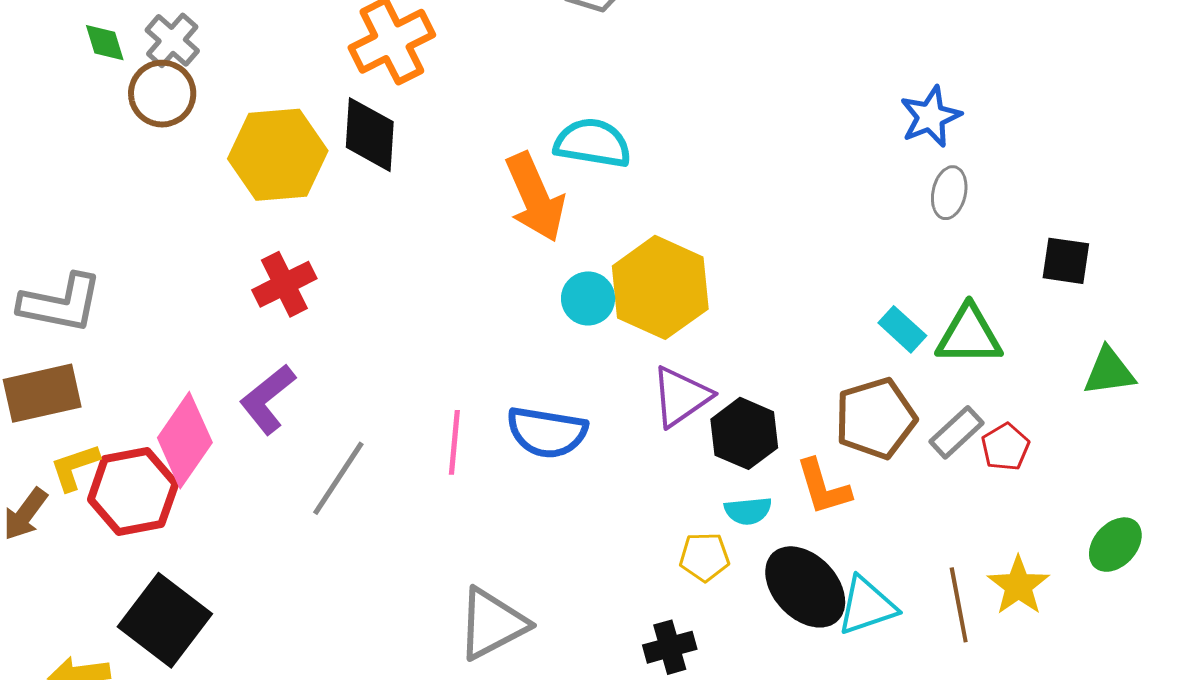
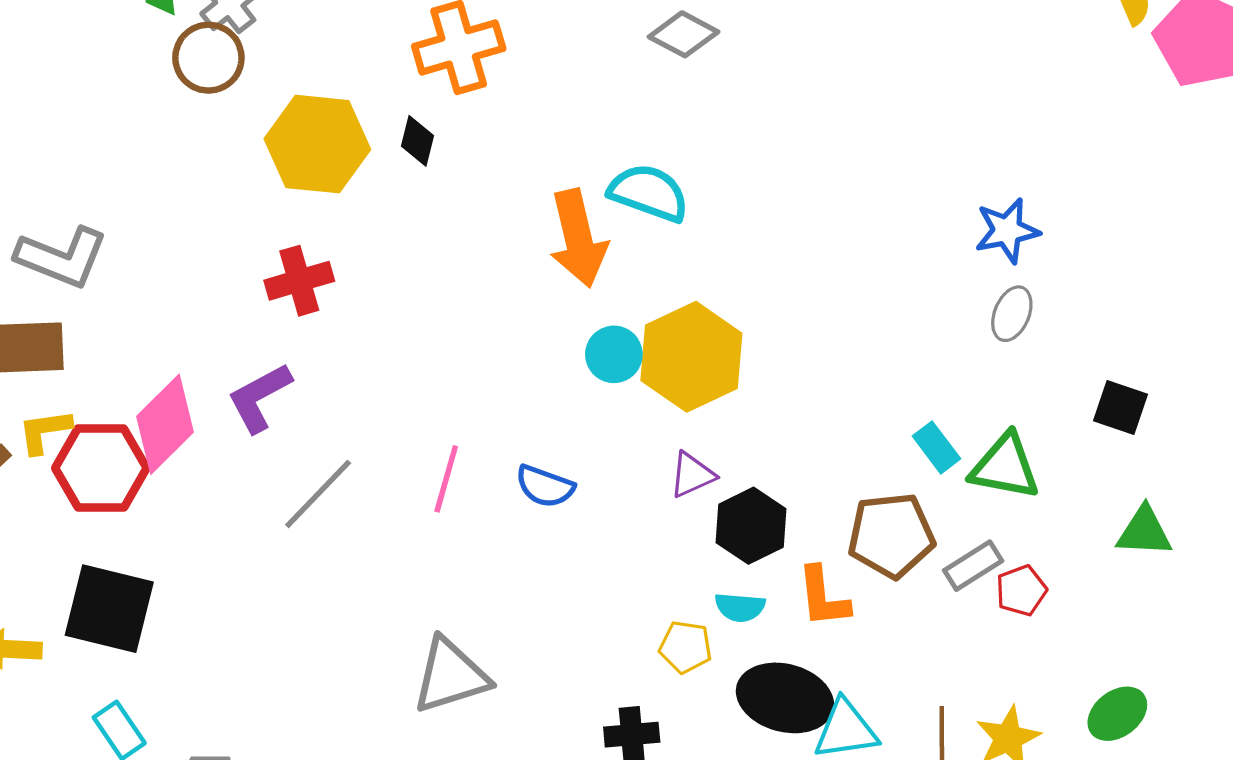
black diamond: (370, 135) -> (417, 141), size x0.6
purple triangle: (681, 397) -> (692, 475), size x0.7
blue semicircle: (547, 432) -> (545, 486), size x0.7
black ellipse: (805, 587) -> (785, 698), turned -42
black square: (165, 620) -> (109, 609), turned -34

